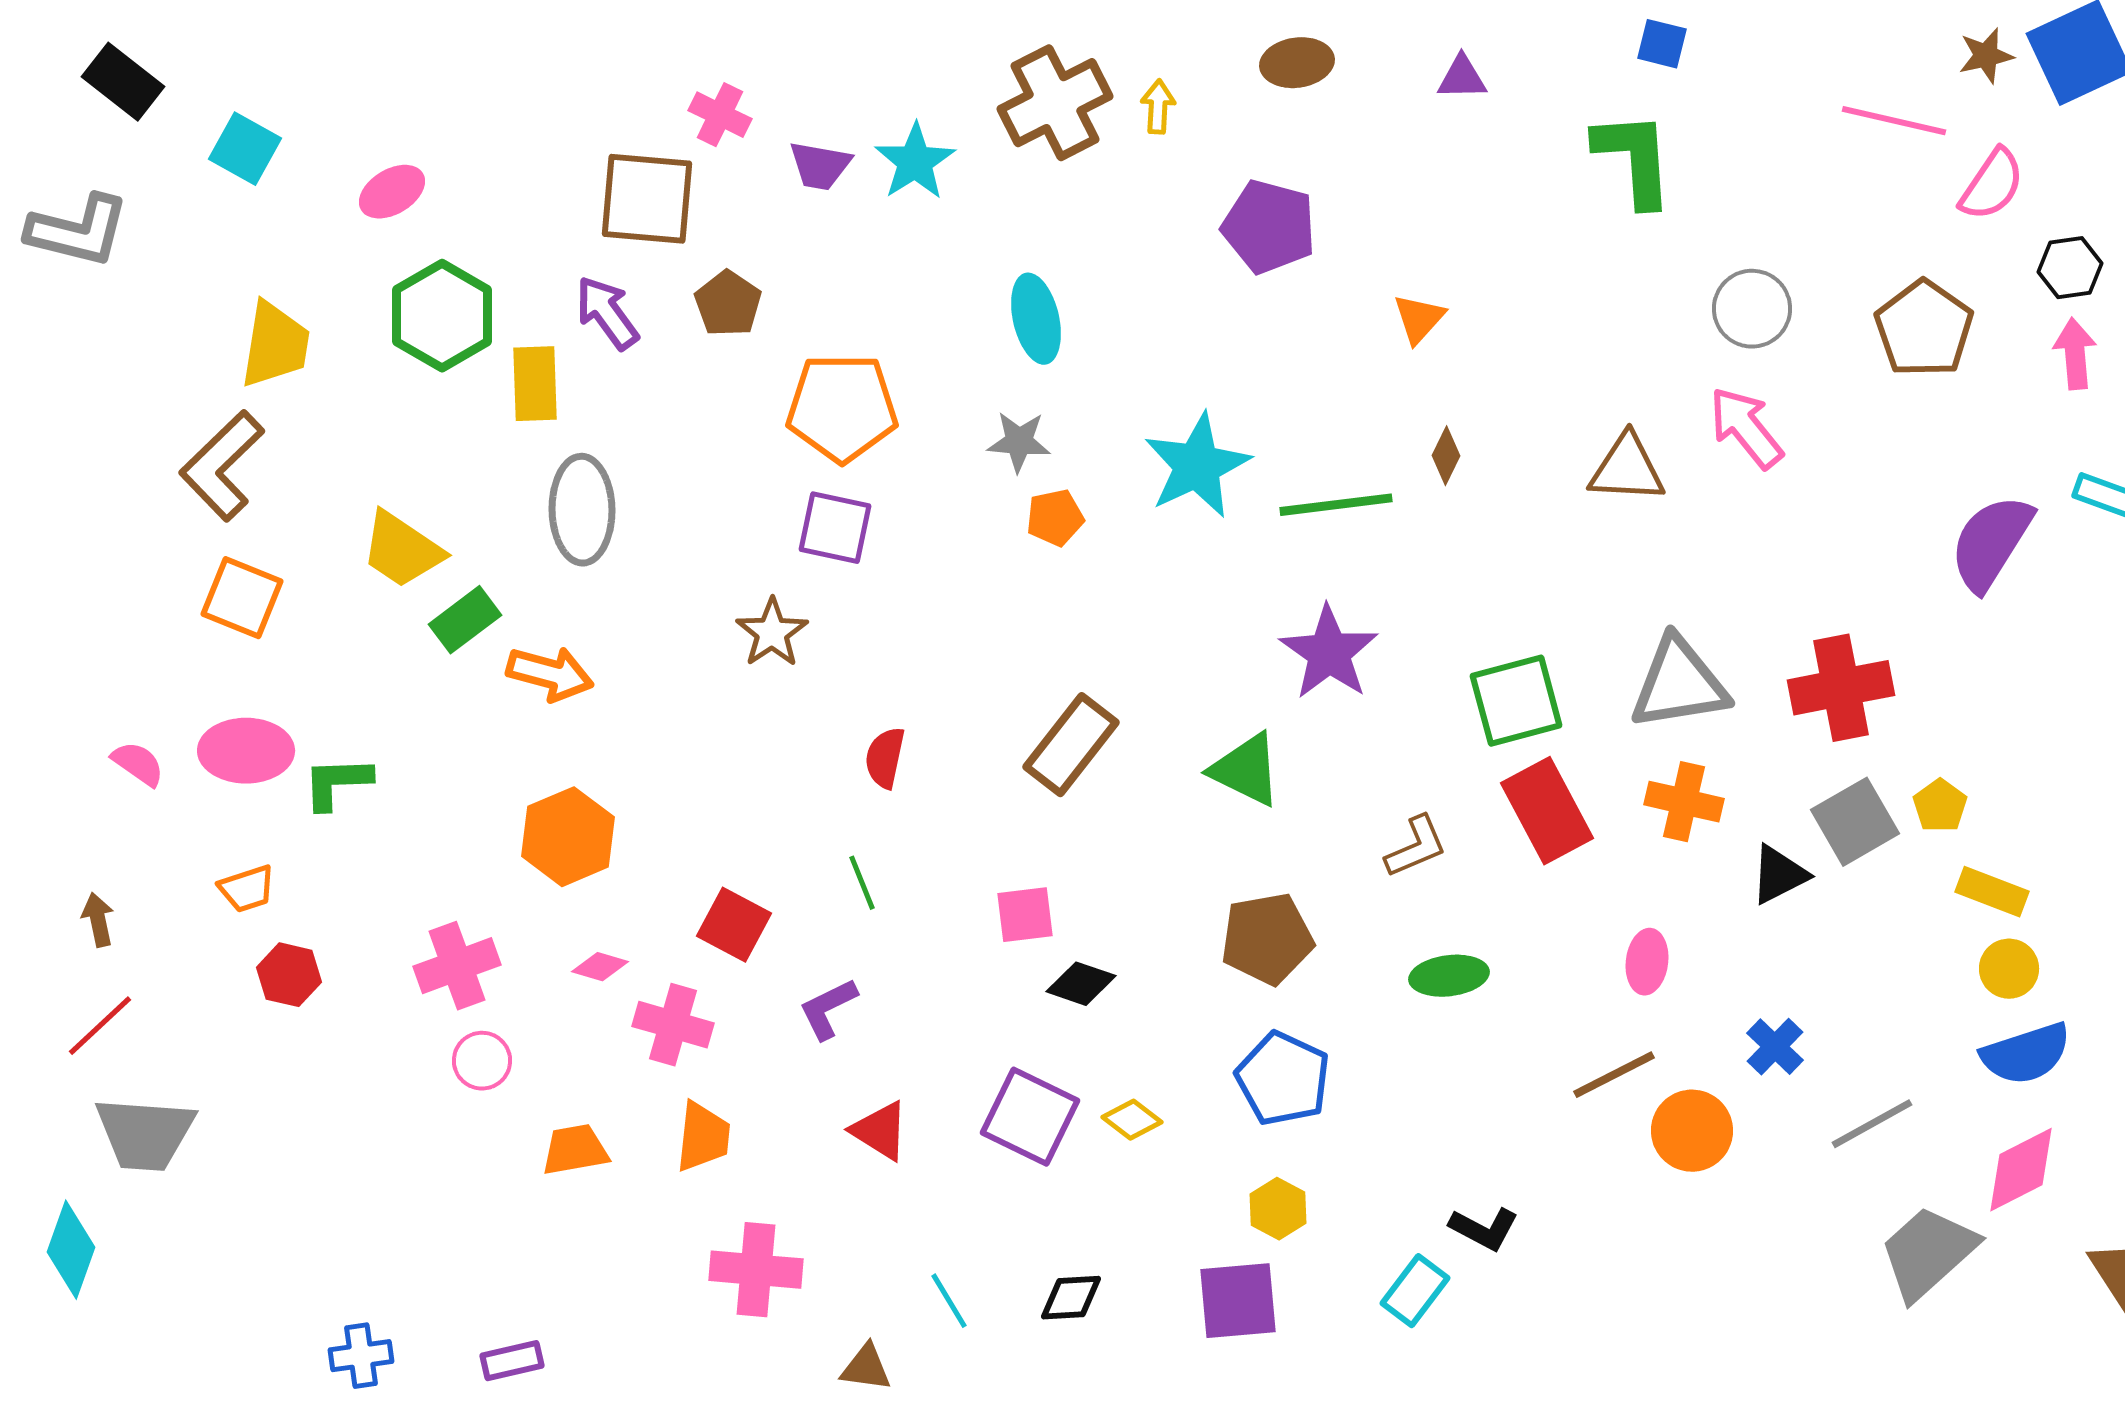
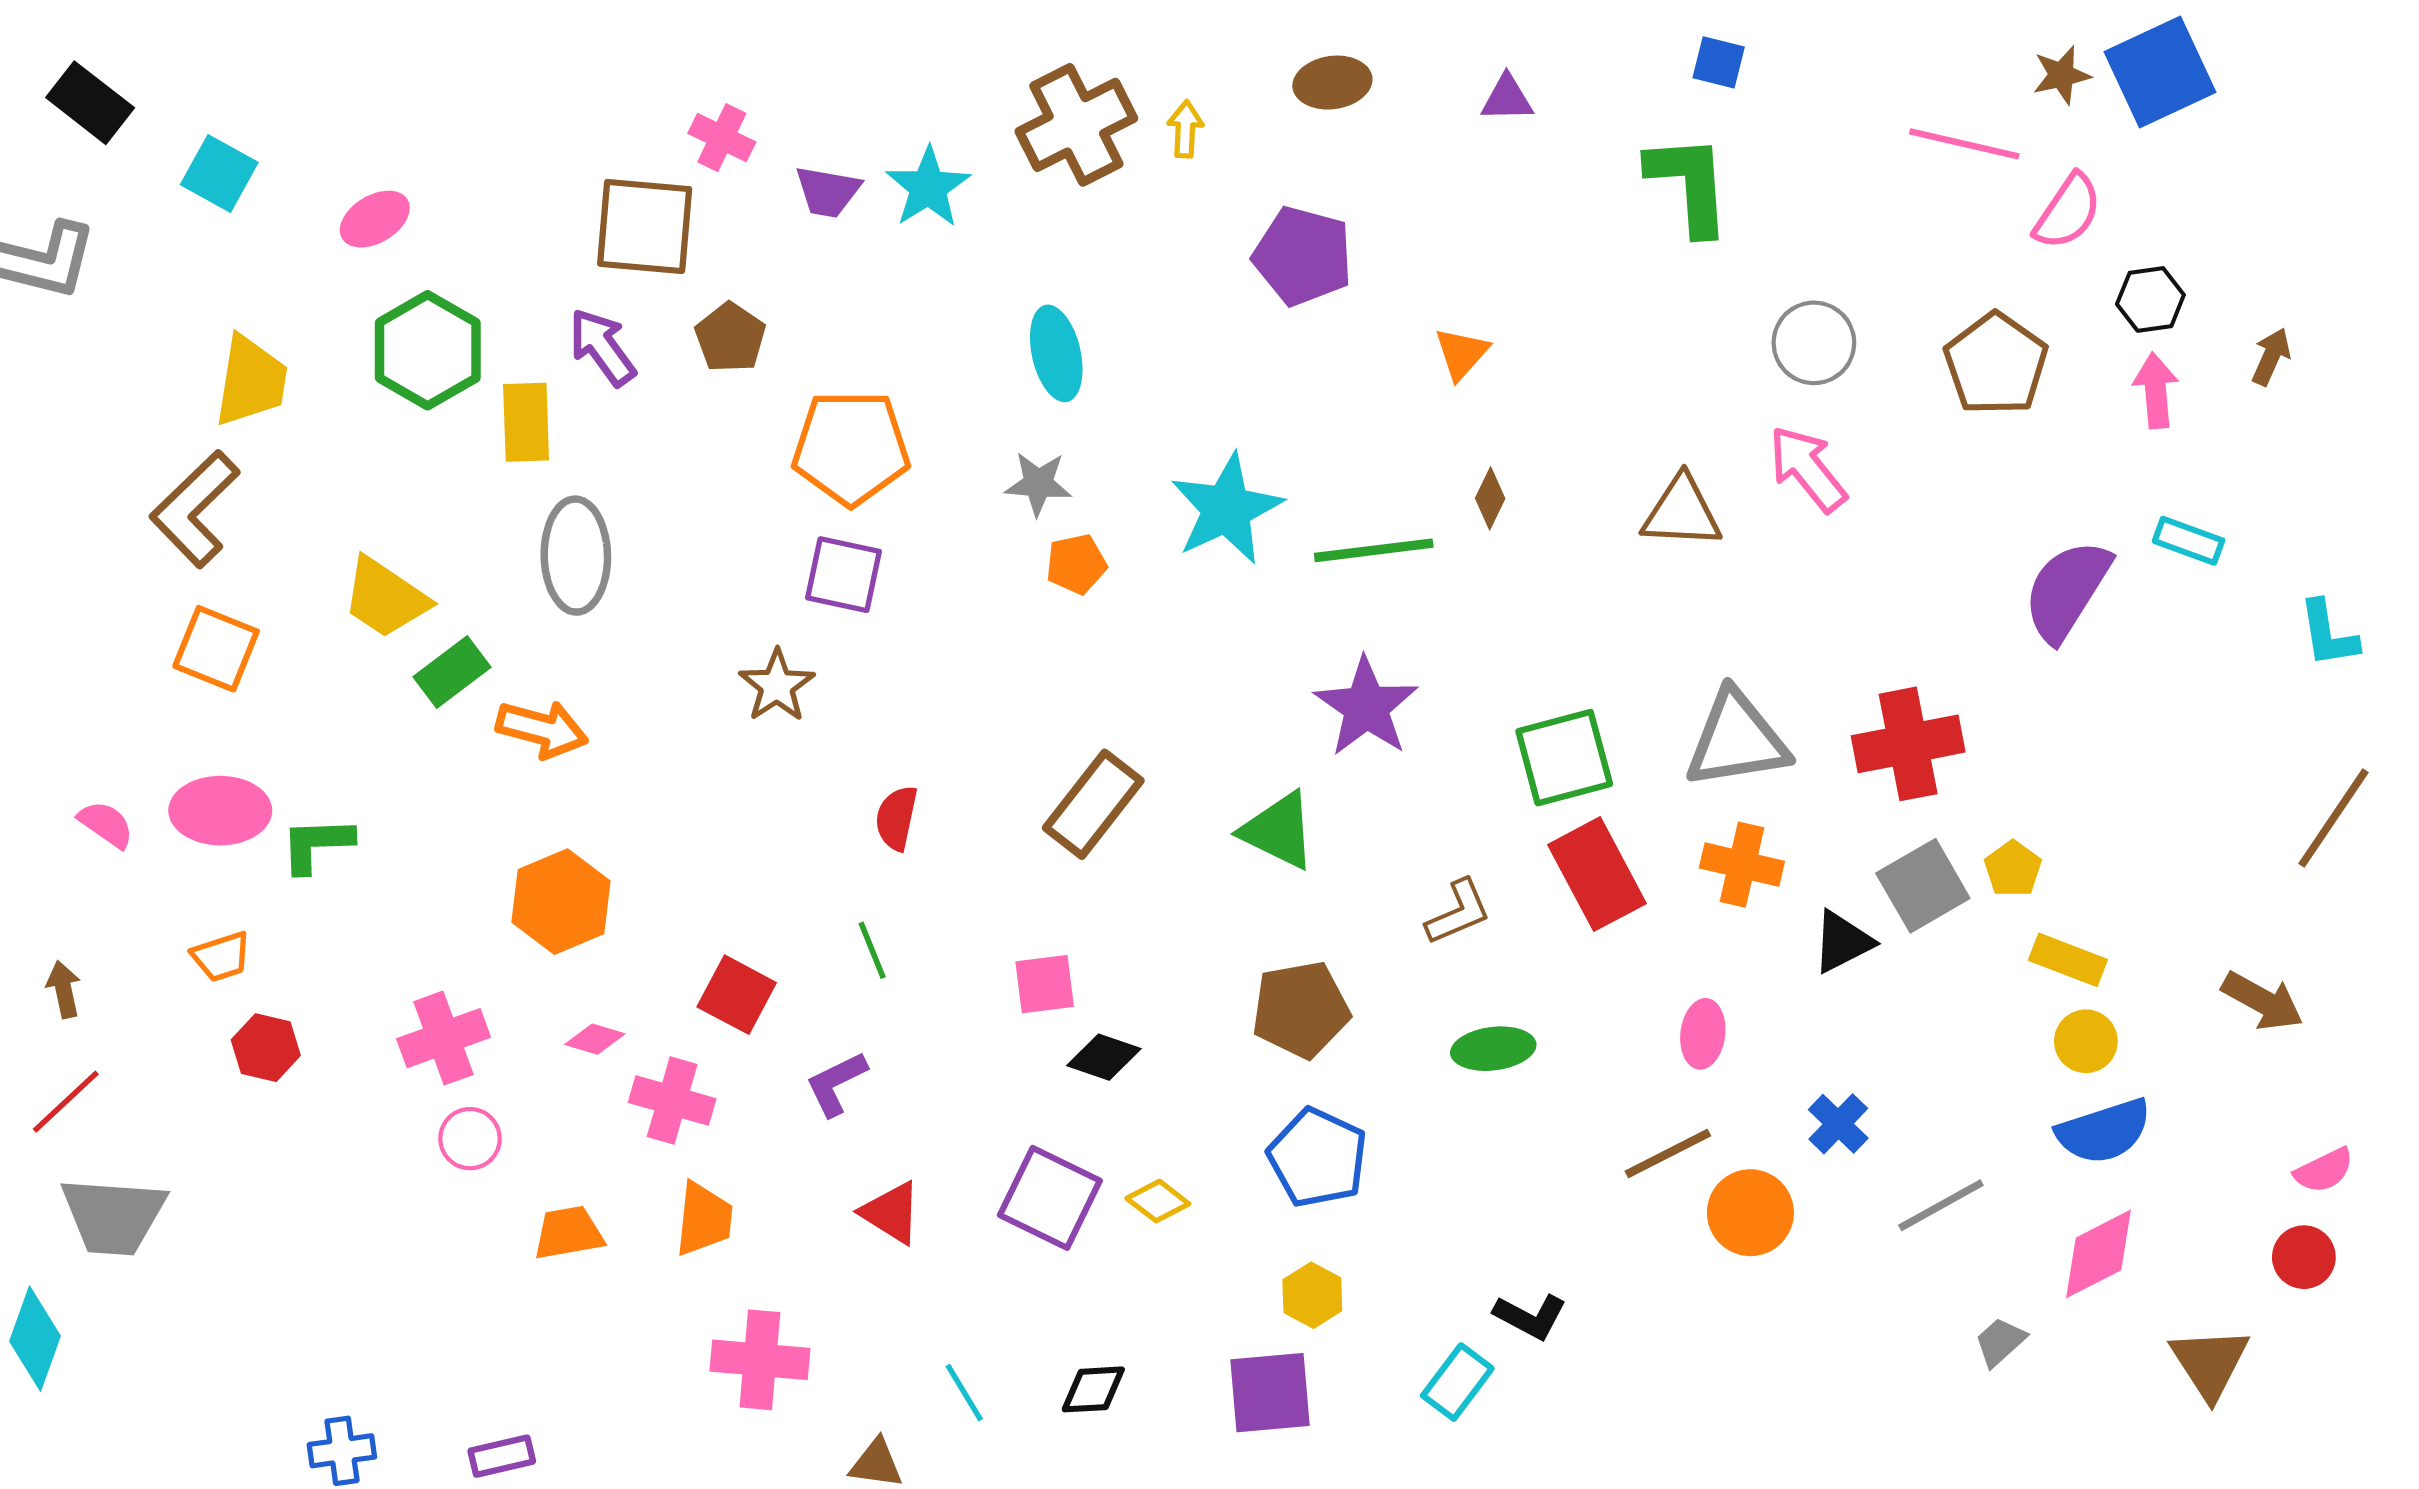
gray trapezoid: (1928, 1253) -> (2000, 1342), size x0.5

